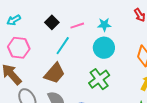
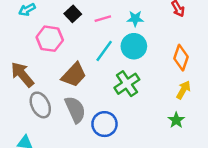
cyan line: (63, 46) -> (104, 51), moved
pink hexagon: (19, 48) -> (50, 39), moved

